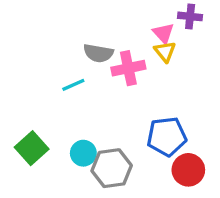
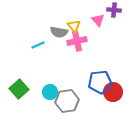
yellow triangle: (165, 51) -> (74, 26), moved
cyan line: (73, 85) -> (38, 45), moved
red circle: (188, 170) -> (113, 92), moved

